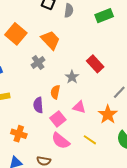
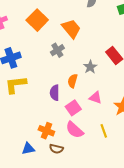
orange cross: (19, 134) -> (46, 131), moved
yellow line: (90, 140) -> (104, 131), turned 32

